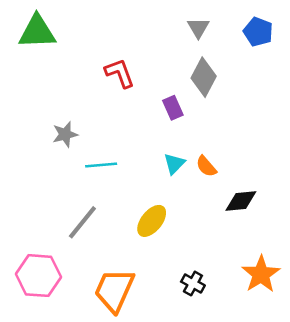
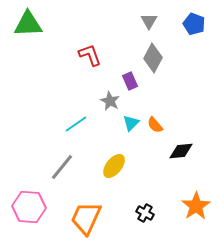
gray star: (65, 134) -> (110, 101), moved, turned -30
cyan line: (101, 165) -> (76, 124), turned -30

